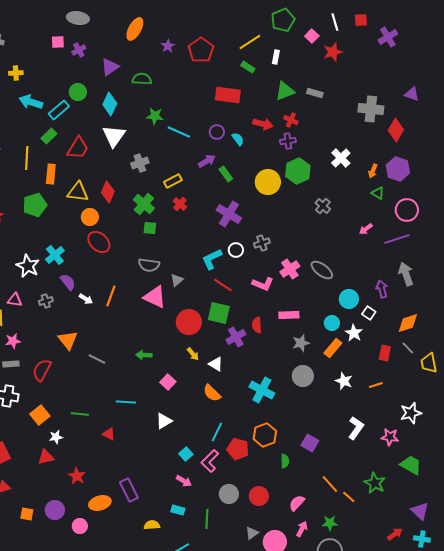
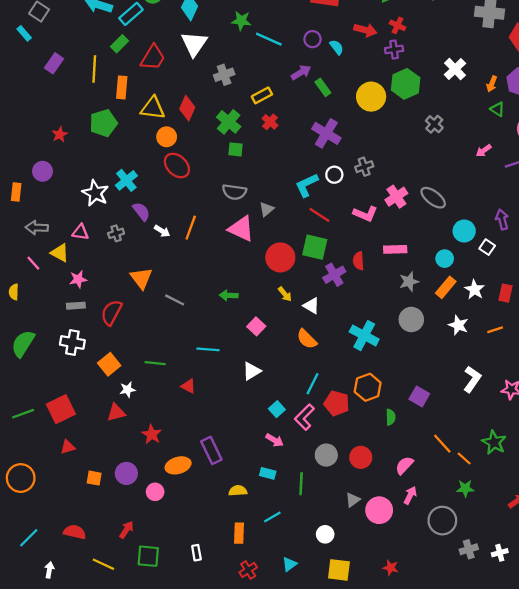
white star: (354, 333) -> (474, 290), moved
green star: (330, 523) -> (465, 488), moved

